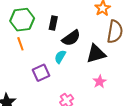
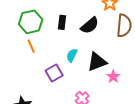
black semicircle: (71, 38) -> (90, 25), moved
black triangle: (96, 54) -> (97, 62), moved

